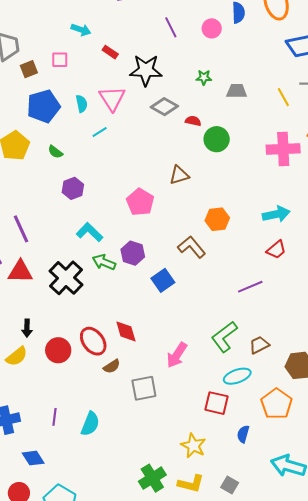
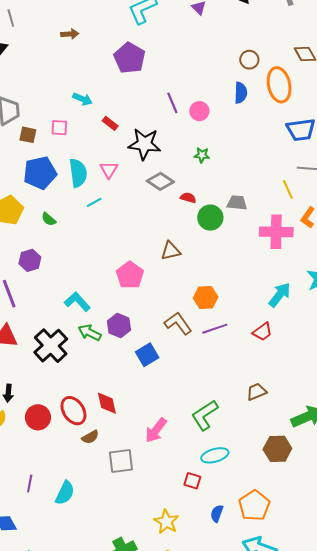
pink circle: (212, 28) -> (199, 111), moved
brown square: (29, 69) -> (28, 135), turned 30
gray trapezoid: (237, 91) -> (237, 203), moved
yellow line: (283, 97) -> (288, 189), moved
pink triangle: (112, 98) -> (109, 170), size x0.7
cyan semicircle: (82, 104) -> (78, 173), size x1.6
purple hexagon: (73, 188) -> (30, 260), moved
cyan arrow: (276, 214) -> (280, 295), moved, turned -44
purple line: (250, 287) -> (215, 329), moved
brown trapezoid: (259, 345) -> (257, 392), moved
red square: (216, 403) -> (192, 481), size x0.7
orange pentagon: (277, 404) -> (254, 506), moved

